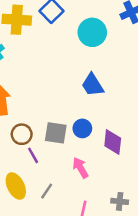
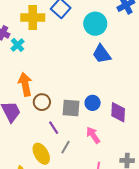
blue trapezoid: (93, 85) -> (102, 54), moved
brown circle: (22, 134) -> (42, 102), moved
gray line: (47, 191) -> (66, 147), moved

